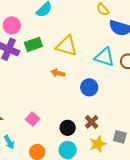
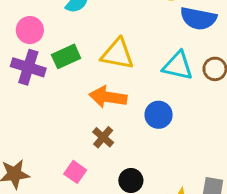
orange arrow: (58, 73) -> (108, 97), size x1.6
brown cross: (92, 122) -> (103, 137), moved

